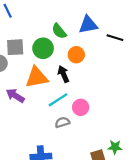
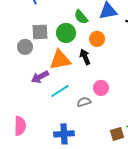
purple arrow: (15, 96) -> (40, 77), turned -60
cyan line: (58, 100) -> (60, 91), moved

